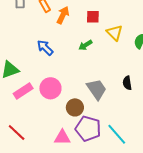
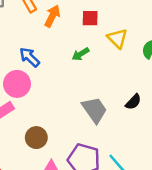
black semicircle: (127, 83) -> (133, 102), turned -128
pink circle: (50, 88) -> (17, 84), moved
brown circle: (75, 107) -> (36, 138), moved

